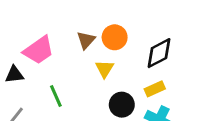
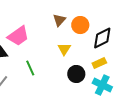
orange circle: (115, 37) -> (80, 25), moved
brown triangle: (86, 40) -> (59, 20), moved

